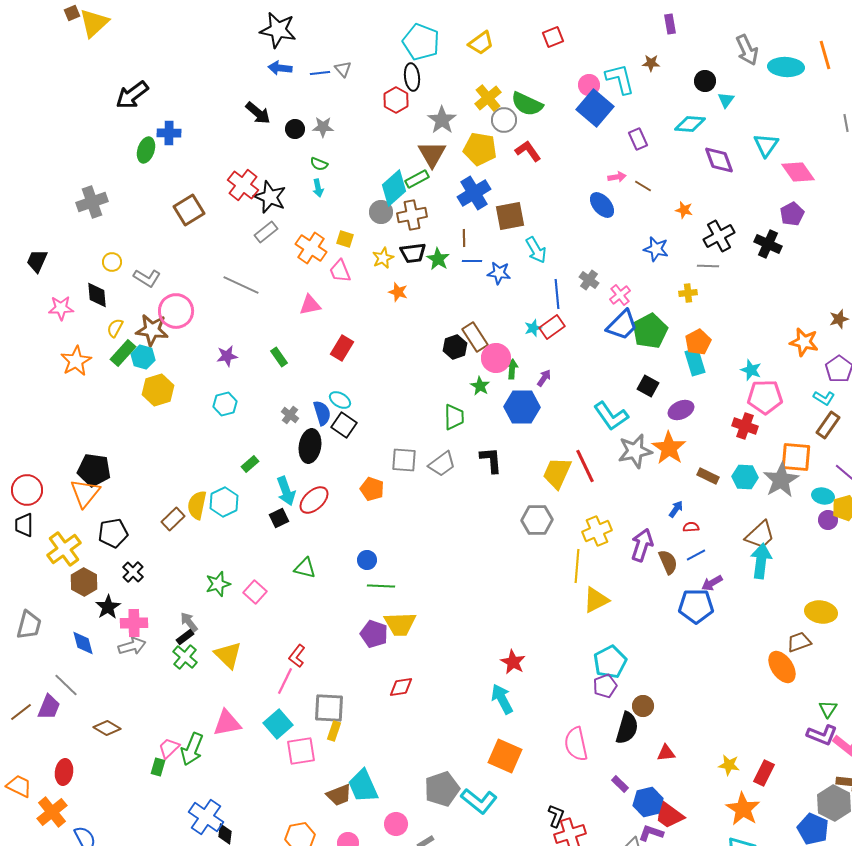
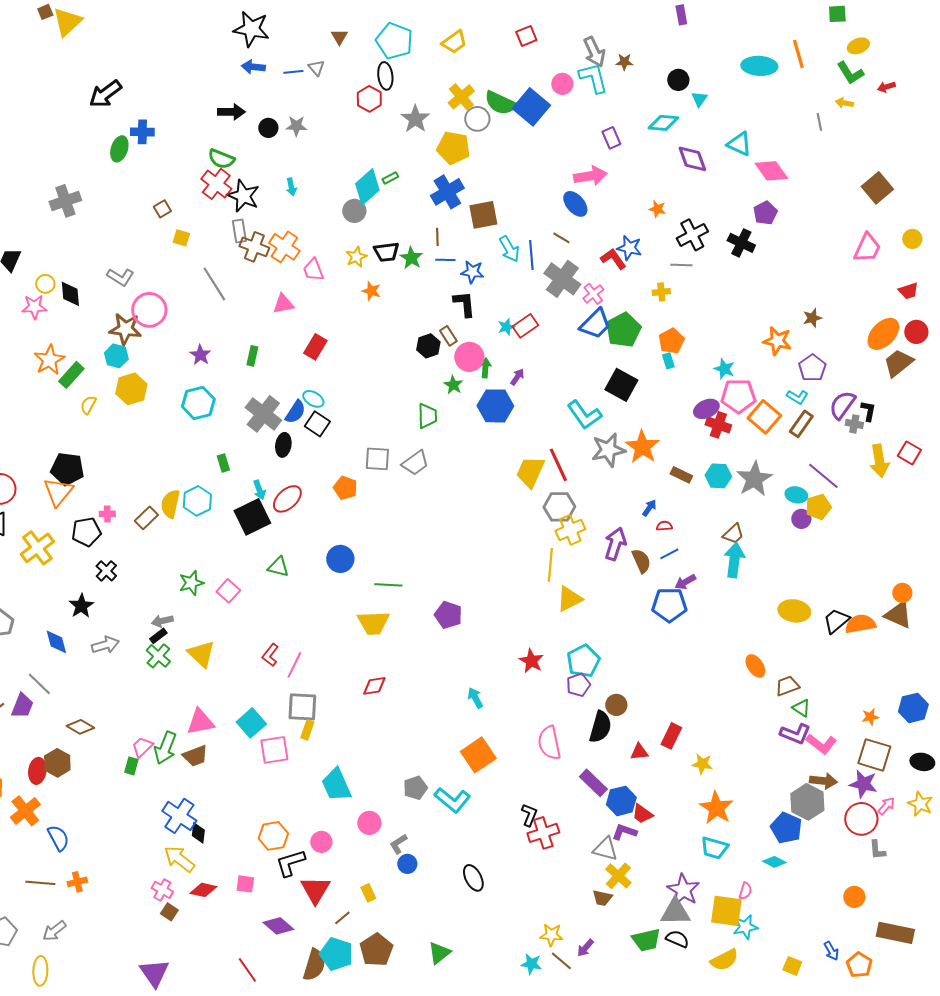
purple rectangle: (670, 24) -> (681, 15), moved
gray arrow: (747, 50) -> (594, 52), moved
blue square: (595, 108) -> (531, 107), moved
black arrow: (258, 113) -> (231, 112), turned -40
cyan triangle: (766, 145) -> (739, 144), turned -40
red L-shape: (528, 151) -> (613, 259), moved
brown triangle: (432, 154) -> (339, 37), moved, size x0.6
green semicircle: (319, 164) -> (221, 159), moved, size x1.5
pink arrow: (617, 177) -> (590, 176), size x1.8
green rectangle: (417, 179) -> (390, 178), size x0.7
brown line: (643, 186) -> (561, 238), moved
brown square: (189, 210) -> (162, 209), size x0.6
brown cross: (412, 215) -> (254, 247), moved, turned 32
gray rectangle: (266, 232) -> (239, 231), turned -60
yellow square: (345, 239) -> (181, 238), moved
yellow circle: (112, 262) -> (45, 284), moved
gray cross: (589, 280) -> (562, 279), size x1.8
gray line: (241, 285) -> (214, 284), turned 33
blue line: (557, 294) -> (531, 255), moved
yellow semicircle: (115, 328) -> (88, 405), moved
brown rectangle: (475, 337) -> (448, 336), size x0.7
green rectangle: (123, 353) -> (71, 375), moved
purple star: (227, 356) -> (200, 355), turned -30
green rectangle: (279, 357) -> (252, 356), turned 48
cyan rectangle: (695, 362) -> (668, 361), size x0.6
black square: (648, 386) -> (621, 385), size x1.5
cyan hexagon: (225, 404) -> (198, 403), size x1.4
purple ellipse: (681, 410) -> (706, 409), moved
blue semicircle: (322, 413) -> (295, 412), turned 50
gray cross: (290, 415) -> (263, 414), size x2.0
black ellipse: (310, 446) -> (283, 445), size x0.7
orange square: (796, 457) -> (764, 417), moved, turned 36
black L-shape: (491, 460) -> (464, 304), moved
green rectangle: (250, 464) -> (223, 463), turned -66
cyan arrow: (286, 491) -> (259, 490), size x0.7
black square: (279, 518) -> (252, 517), size x1.8
gray hexagon: (537, 520) -> (559, 507), moved
brown trapezoid: (760, 535) -> (733, 534), size x0.7
blue circle: (367, 560) -> (340, 559), size x1.4
brown hexagon: (84, 582) -> (57, 763), moved
green line: (381, 586) -> (388, 585), moved
gray arrow: (189, 622) -> (162, 621), turned -65
pink cross: (134, 623) -> (107, 514), moved, size x0.6
purple pentagon: (374, 634) -> (448, 615), moved
brown trapezoid: (799, 642) -> (787, 686), moved
red star: (513, 662) -> (531, 661), moved
orange ellipse: (782, 667) -> (755, 666), size x0.7
pink line: (285, 681) -> (294, 665), moved
cyan arrow: (502, 699) -> (475, 698), size x0.7
green triangle: (828, 709) -> (801, 708), turned -30
orange square: (505, 756) -> (478, 755), turned 32
red rectangle: (764, 773) -> (671, 736), moved
purple rectangle: (620, 784) -> (593, 783), size x1.6
gray pentagon: (442, 789) -> (415, 788), size x0.7
brown trapezoid: (339, 795) -> (195, 756), moved
red trapezoid: (669, 815) -> (642, 814), size x0.7

